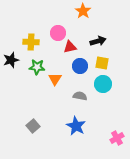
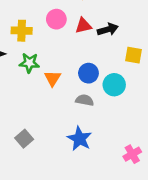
red triangle: (70, 47) -> (83, 26), moved
yellow square: (102, 63) -> (133, 55), moved
blue circle: (80, 66) -> (88, 73), moved

